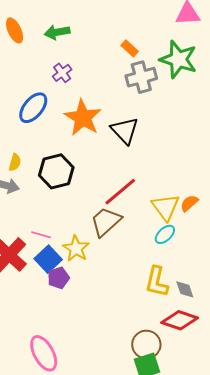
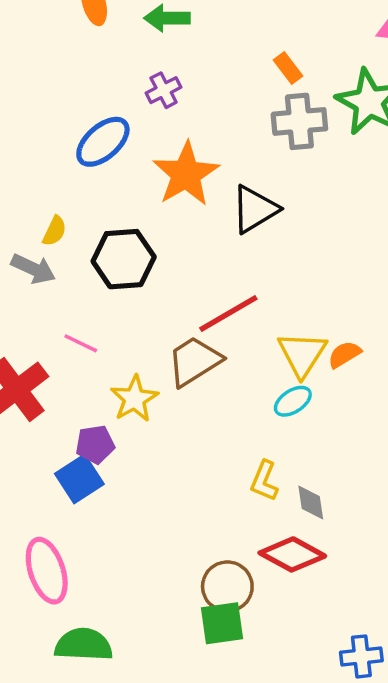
black triangle: (125, 131) -> (255, 209), turned 32
pink line: (41, 235) -> (81, 343), moved
blue square: (48, 259) -> (79, 479), moved
yellow L-shape: (157, 282) -> (264, 481), size x0.7

